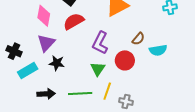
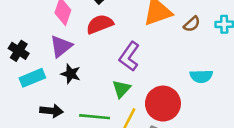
brown semicircle: (138, 39) -> (192, 24), moved
red circle: (125, 60) -> (163, 104), moved, size x1.4

